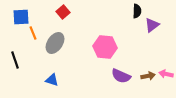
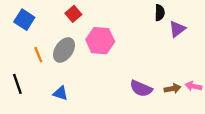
blue square: (21, 17) -> (24, 20), turned 36
orange line: (33, 33) -> (38, 55), moved
pink hexagon: (105, 47) -> (100, 41), moved
black line: (15, 60) -> (17, 84), moved

